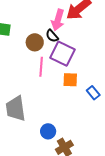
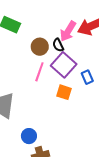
blue rectangle: (93, 93) -> (87, 77), moved

